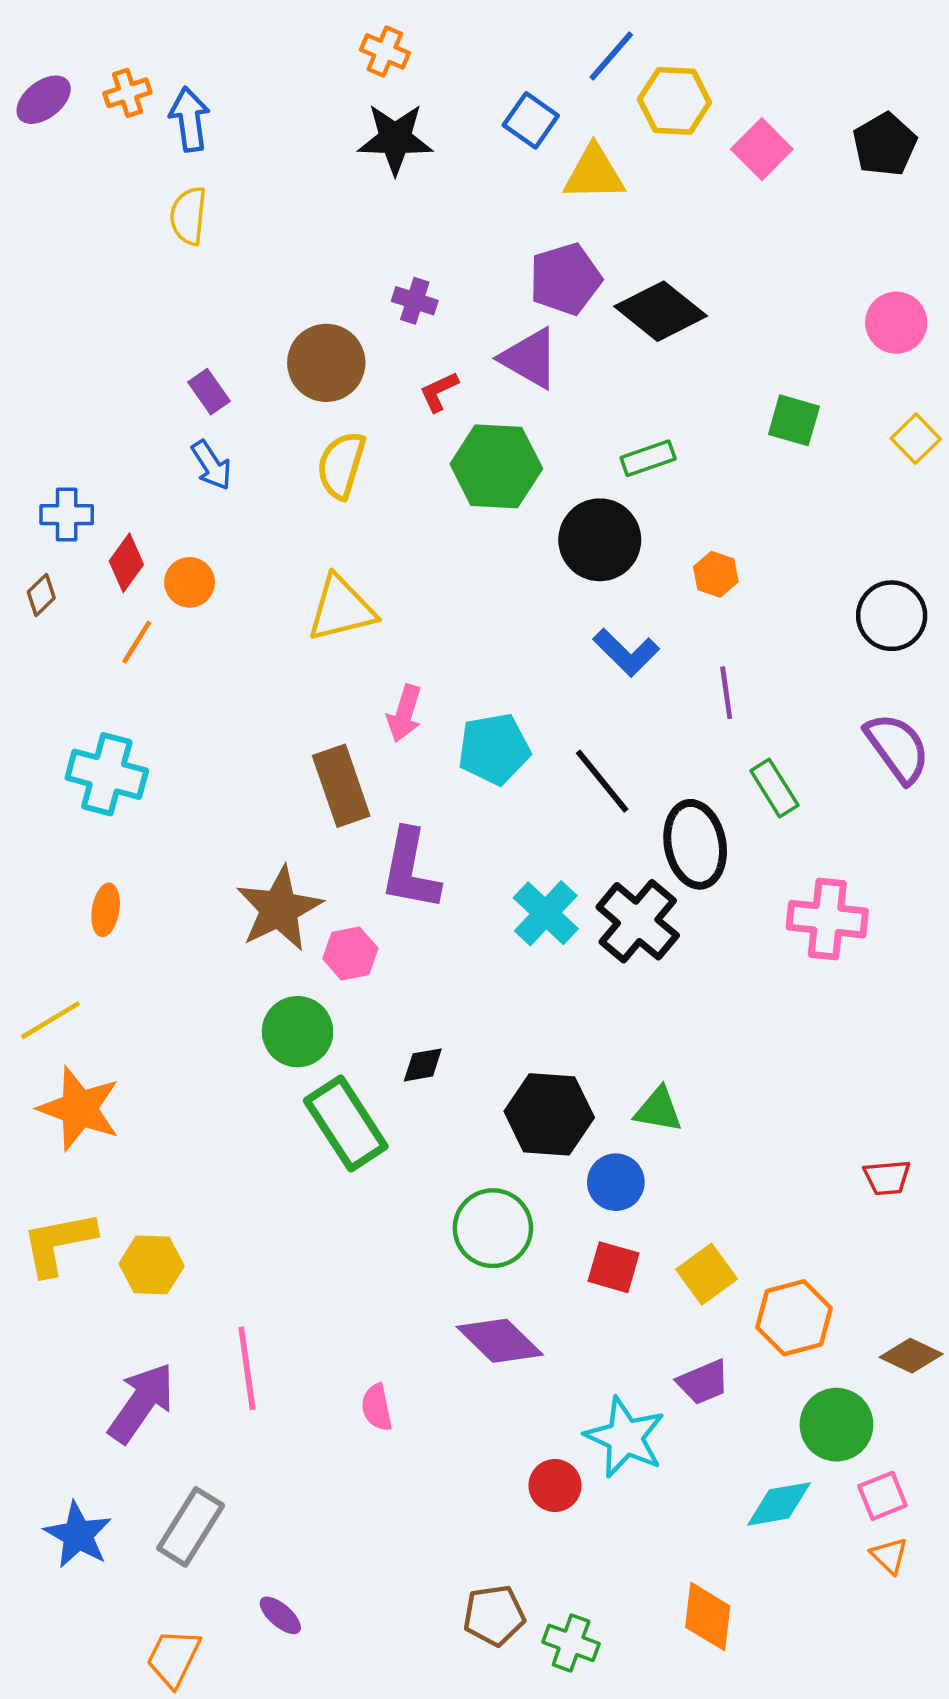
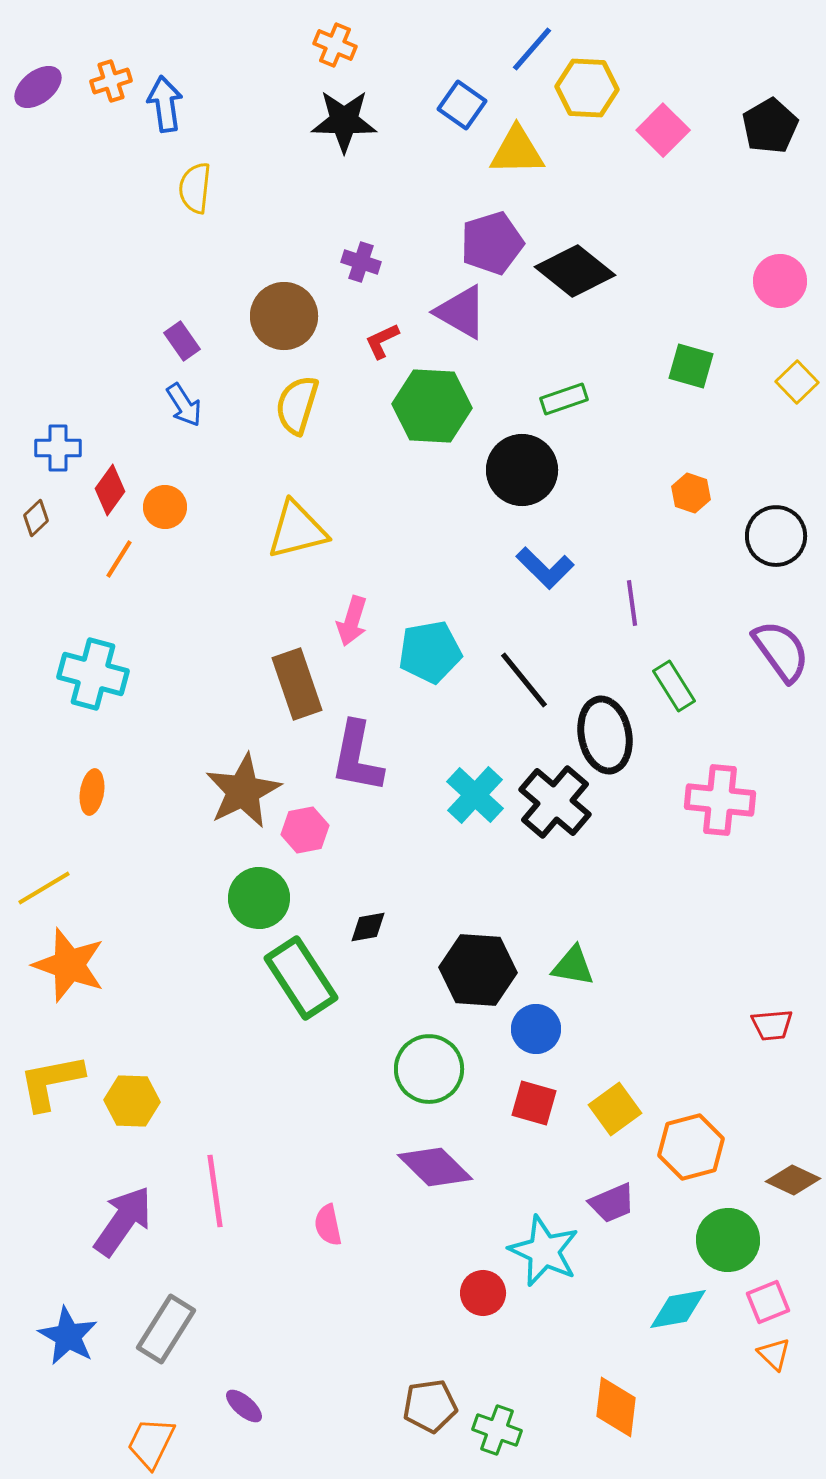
yellow semicircle: (188, 216) -> (195, 188), moved
orange hexagon: (716, 574) -> (691, 493), moved

